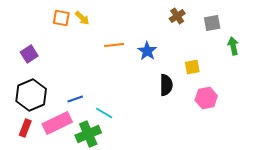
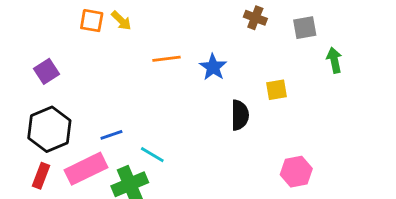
brown cross: (177, 16) -> (255, 18), turned -35
pink hexagon: (206, 98) -> (296, 172), moved

